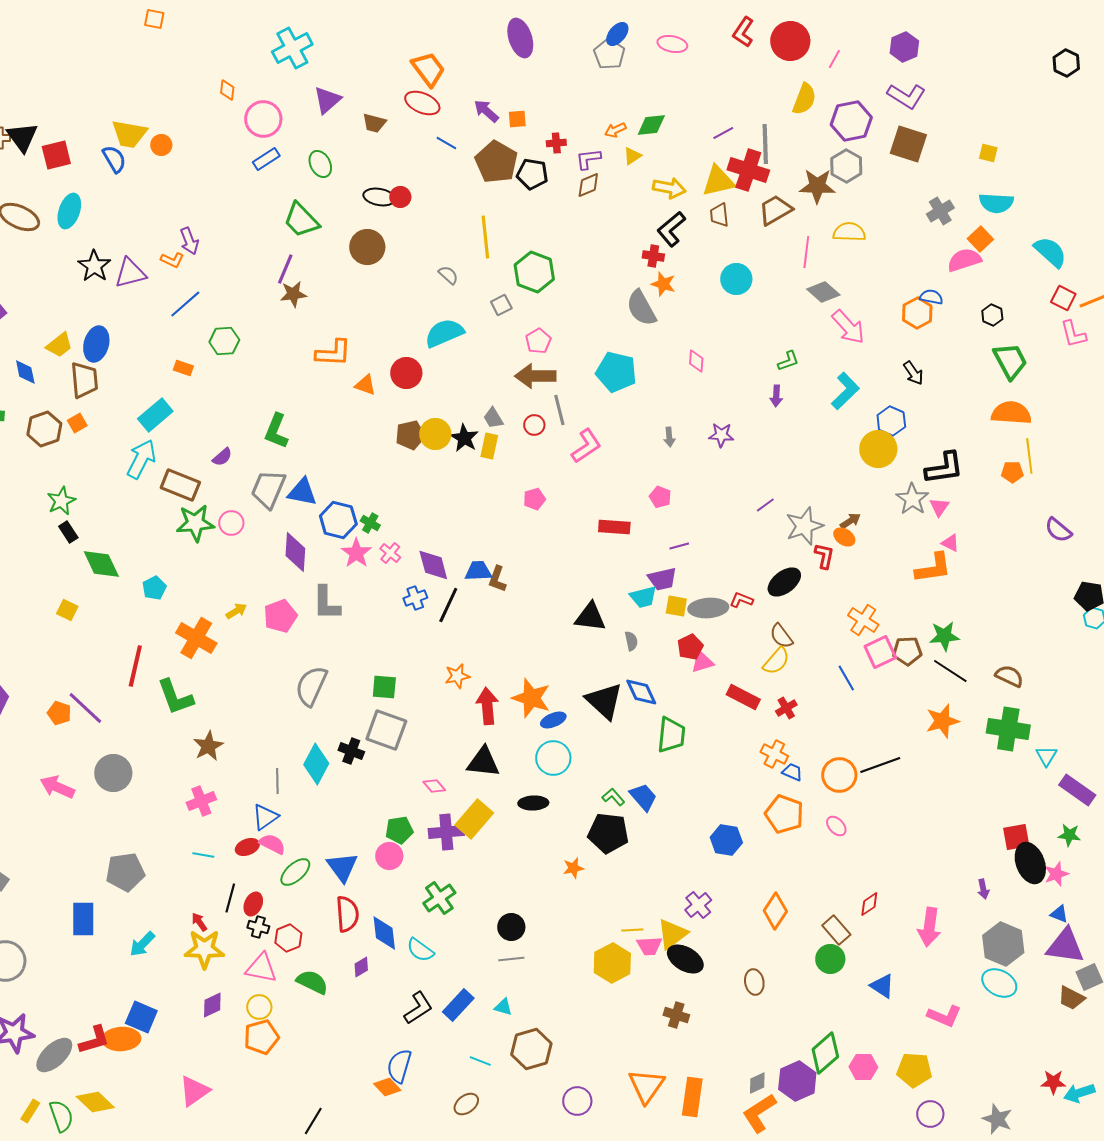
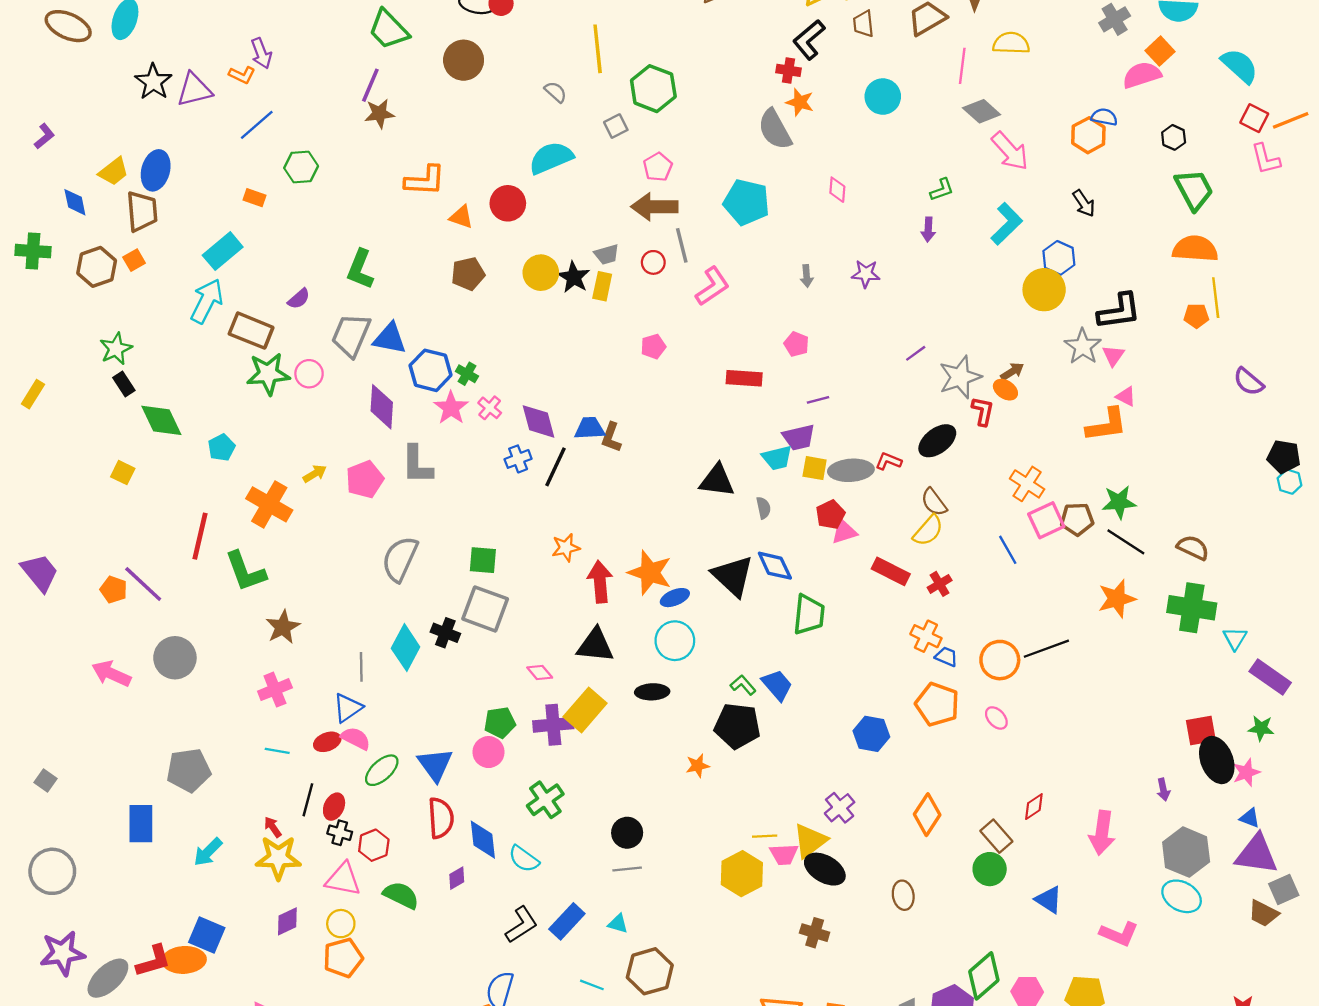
gray trapezoid: (493, 418) -> (607, 254), turned -75
brown pentagon: (410, 435) -> (468, 274), moved

